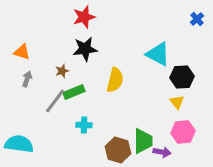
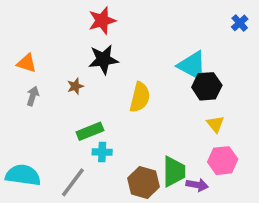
black hexagon: (182, 77) -> (207, 86), moved
green rectangle: (74, 92) -> (90, 131), moved
gray line: (55, 101) -> (73, 182), moved

